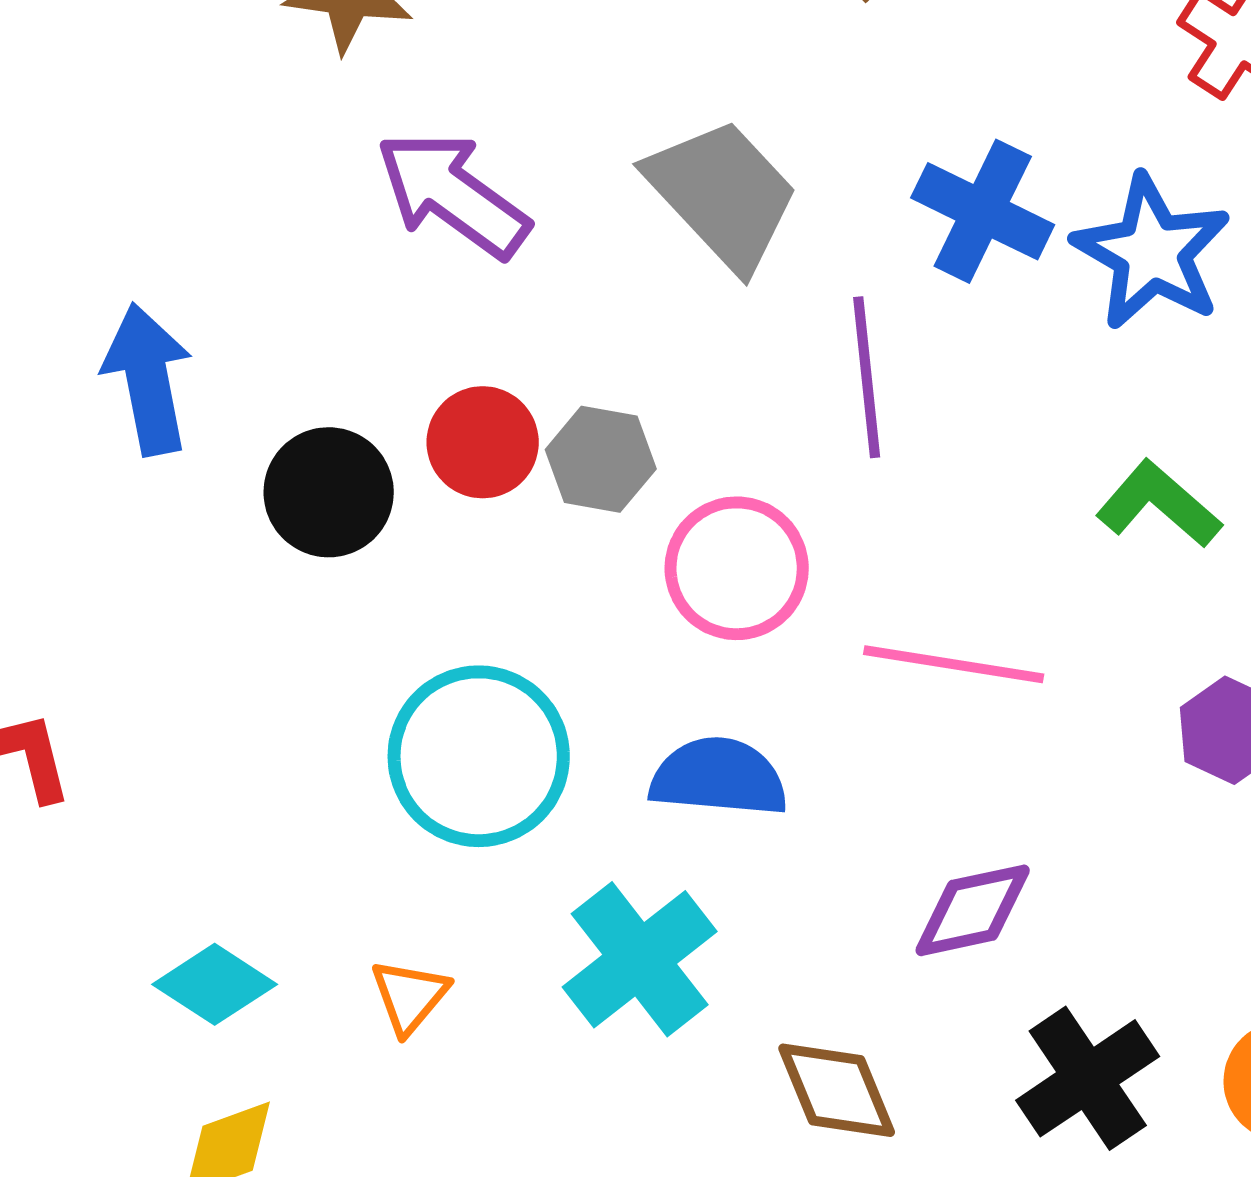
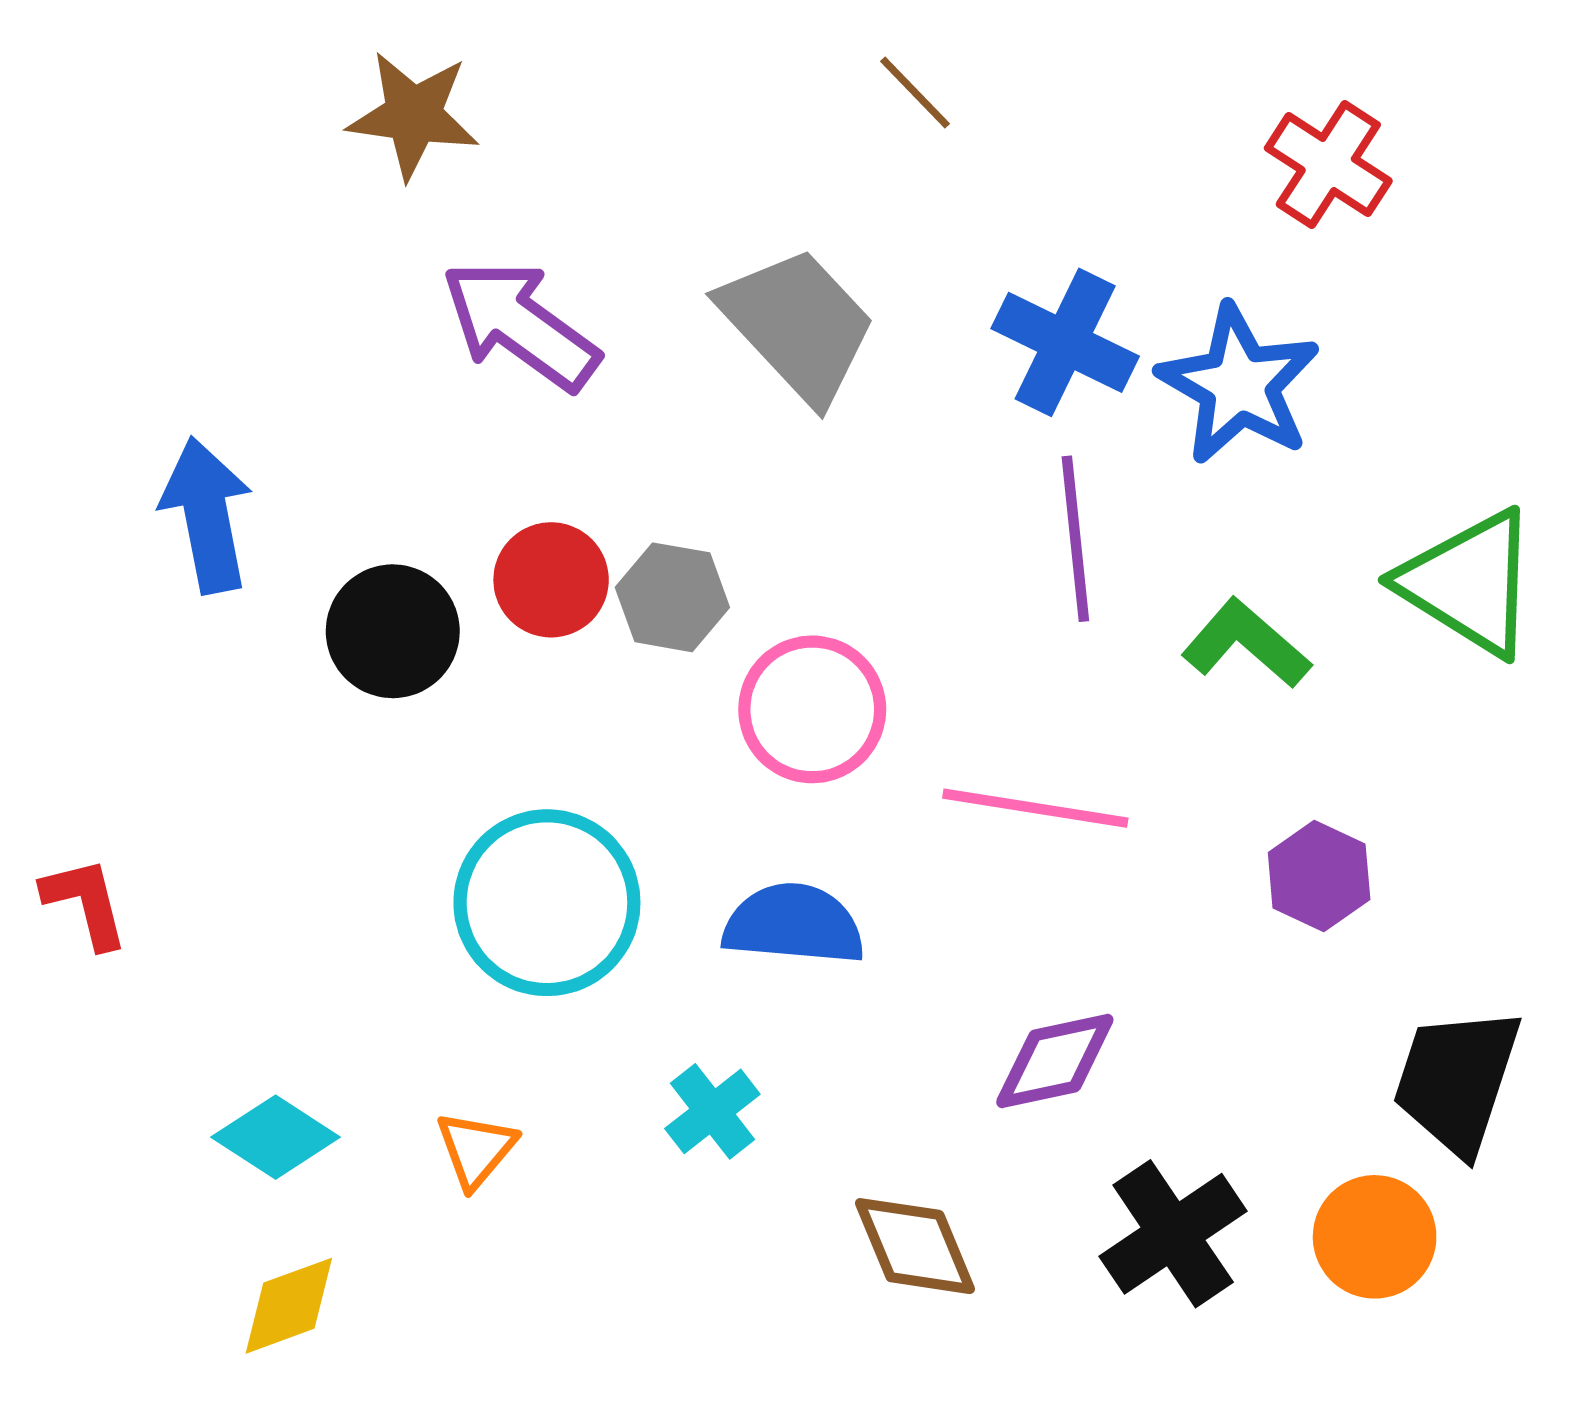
purple line: (867, 377) -> (1075, 539), moved
cyan cross: (640, 959) -> (712, 1111), size x0.6

